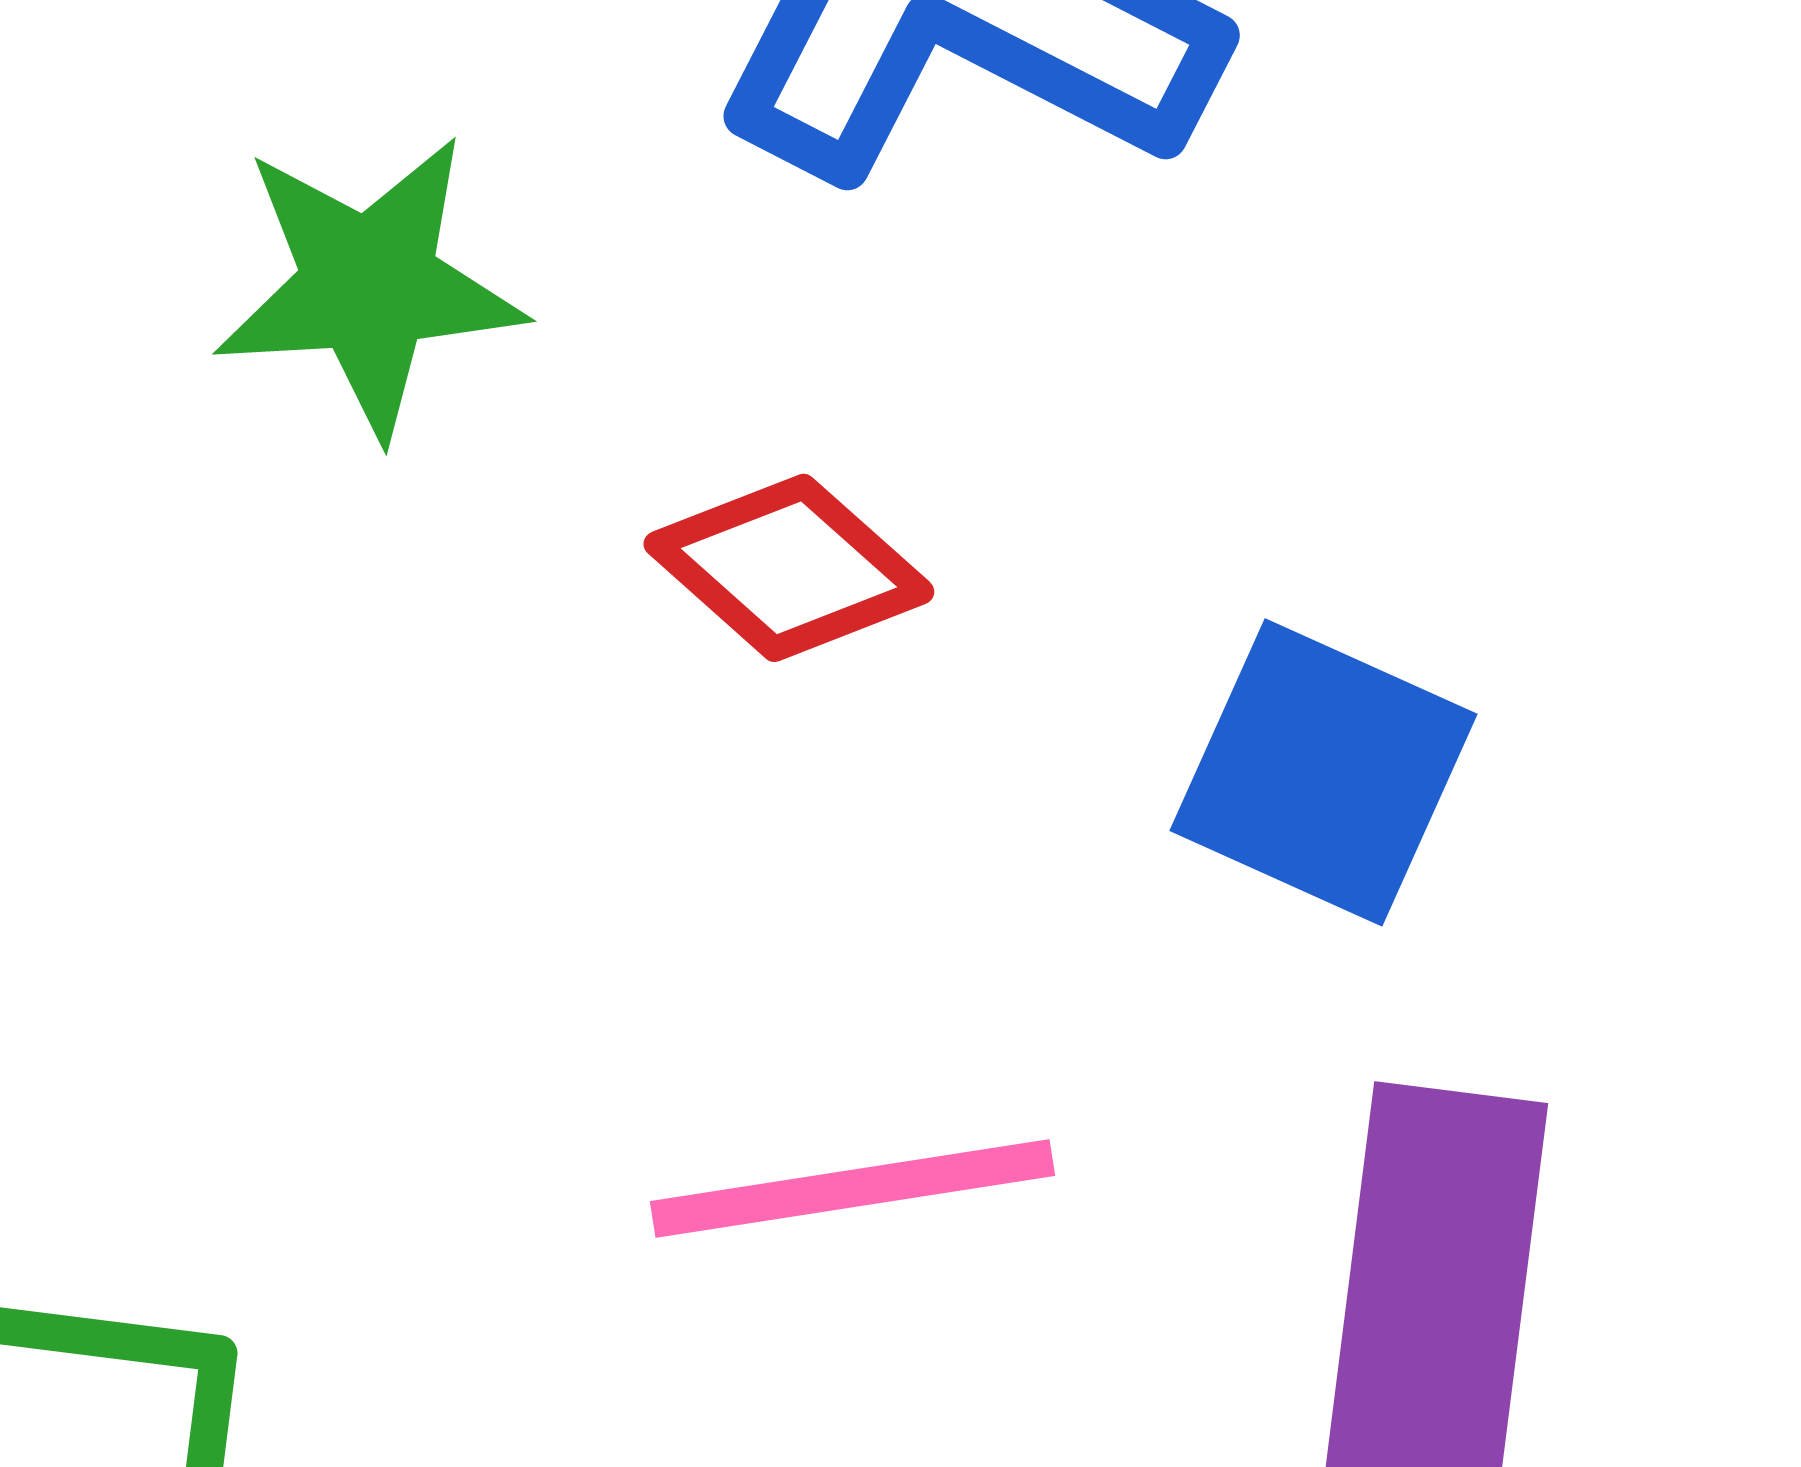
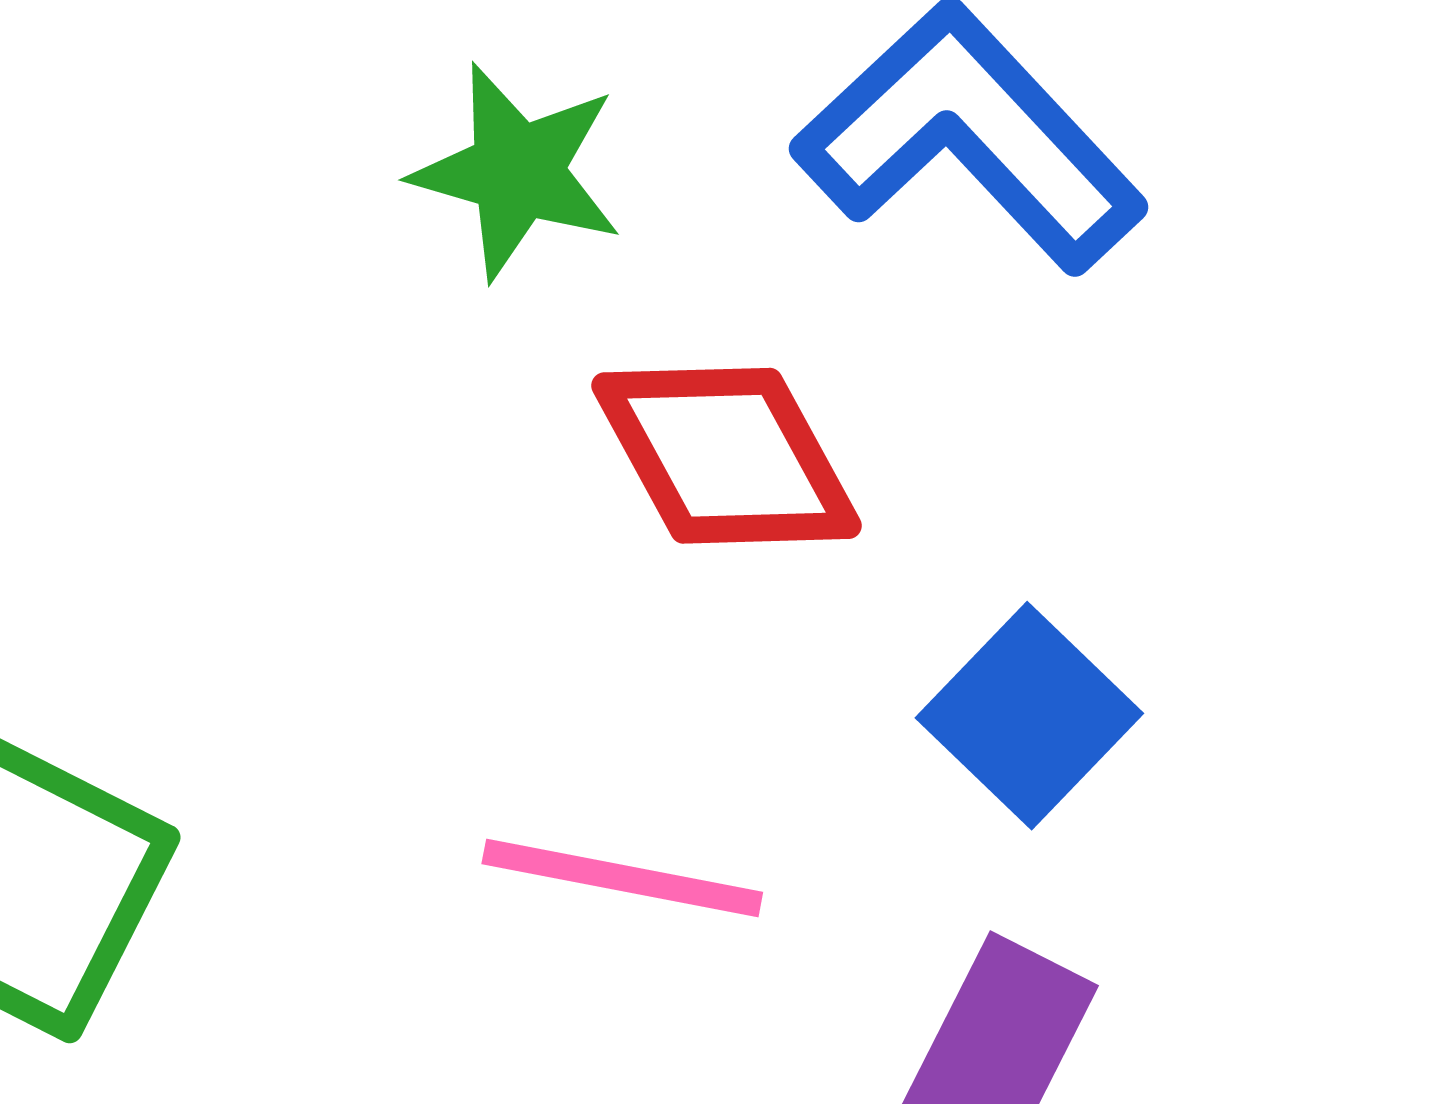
red diamond: (789, 568) -> (726, 456), size x1.5

